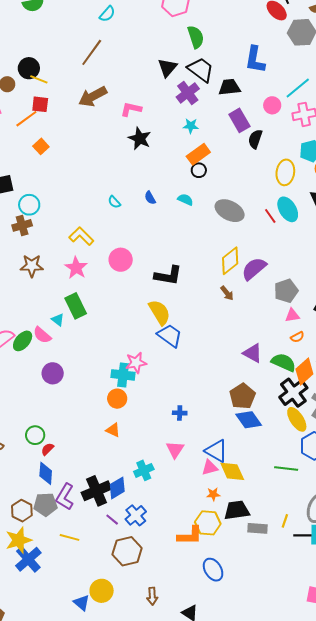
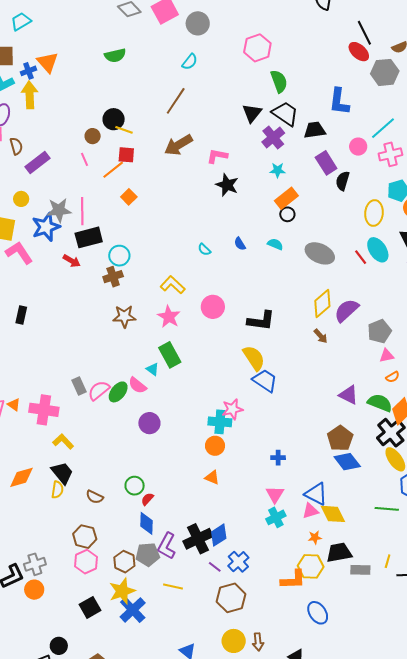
cyan cross: (144, 470) -> (276, 517), moved
yellow circle: (102, 591) -> (234, 641), moved

